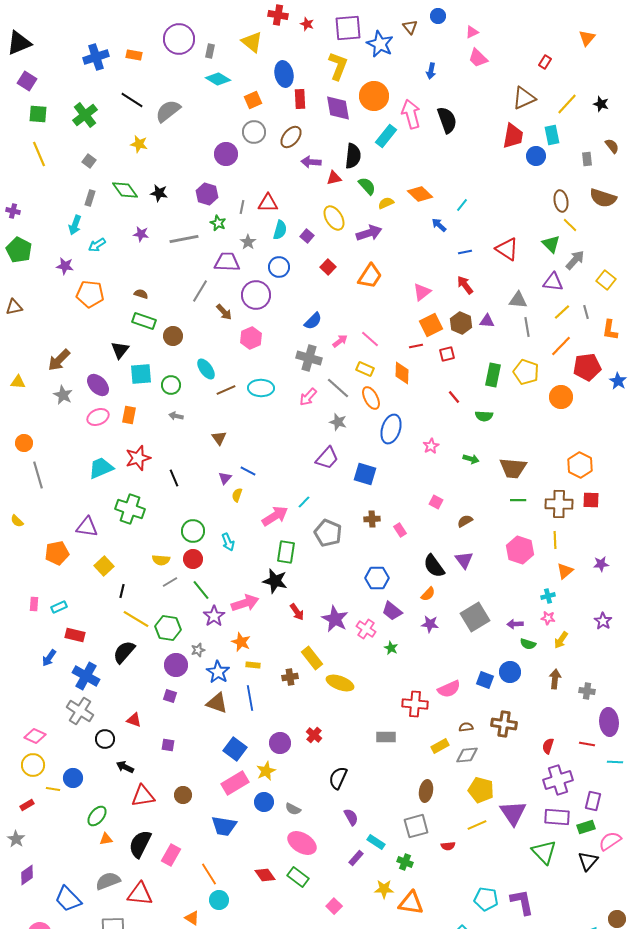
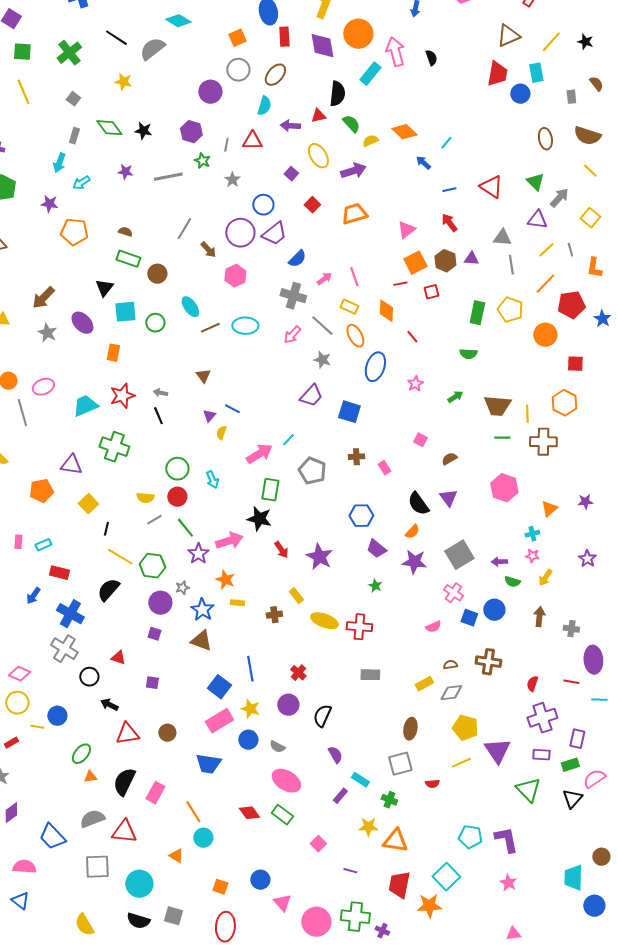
cyan diamond: (218, 79) -> (178, 21), moved
black semicircle: (447, 120) -> (431, 58), size x0.6
purple arrow: (311, 162) -> (290, 126), moved
yellow line: (570, 225) -> (590, 171), moved
cyan semicircle: (280, 230) -> (264, 106), moved
purple trapezoid: (227, 262) -> (274, 234), moved, turned 140
orange trapezoid: (370, 276) -> (354, 214), turned -140
pink line: (370, 339) -> (354, 277), turned 30
red line: (454, 397) -> (412, 337), moved
gray arrow: (176, 416) -> (160, 393), moved
pink ellipse: (98, 417) -> (43, 387), moved
green arrow: (471, 459) -> (455, 397), turned -49
red square: (591, 500) -> (575, 364), moved
yellow line: (555, 540) -> (527, 414), moved
purple star: (430, 624) -> (414, 562), size x1.4
pink cross: (366, 629) -> (453, 593), moved
yellow rectangle: (312, 658) -> (296, 596), size x0.7
pink semicircle: (449, 689) -> (433, 627), size x0.7
blue line: (250, 698) -> (250, 669), moved
red cross: (415, 704) -> (359, 627), moved
purple circle: (280, 743) -> (288, 705), moved
yellow star: (266, 771) -> (250, 709), turned -30
purple rectangle: (557, 817) -> (541, 755), size x0.7

